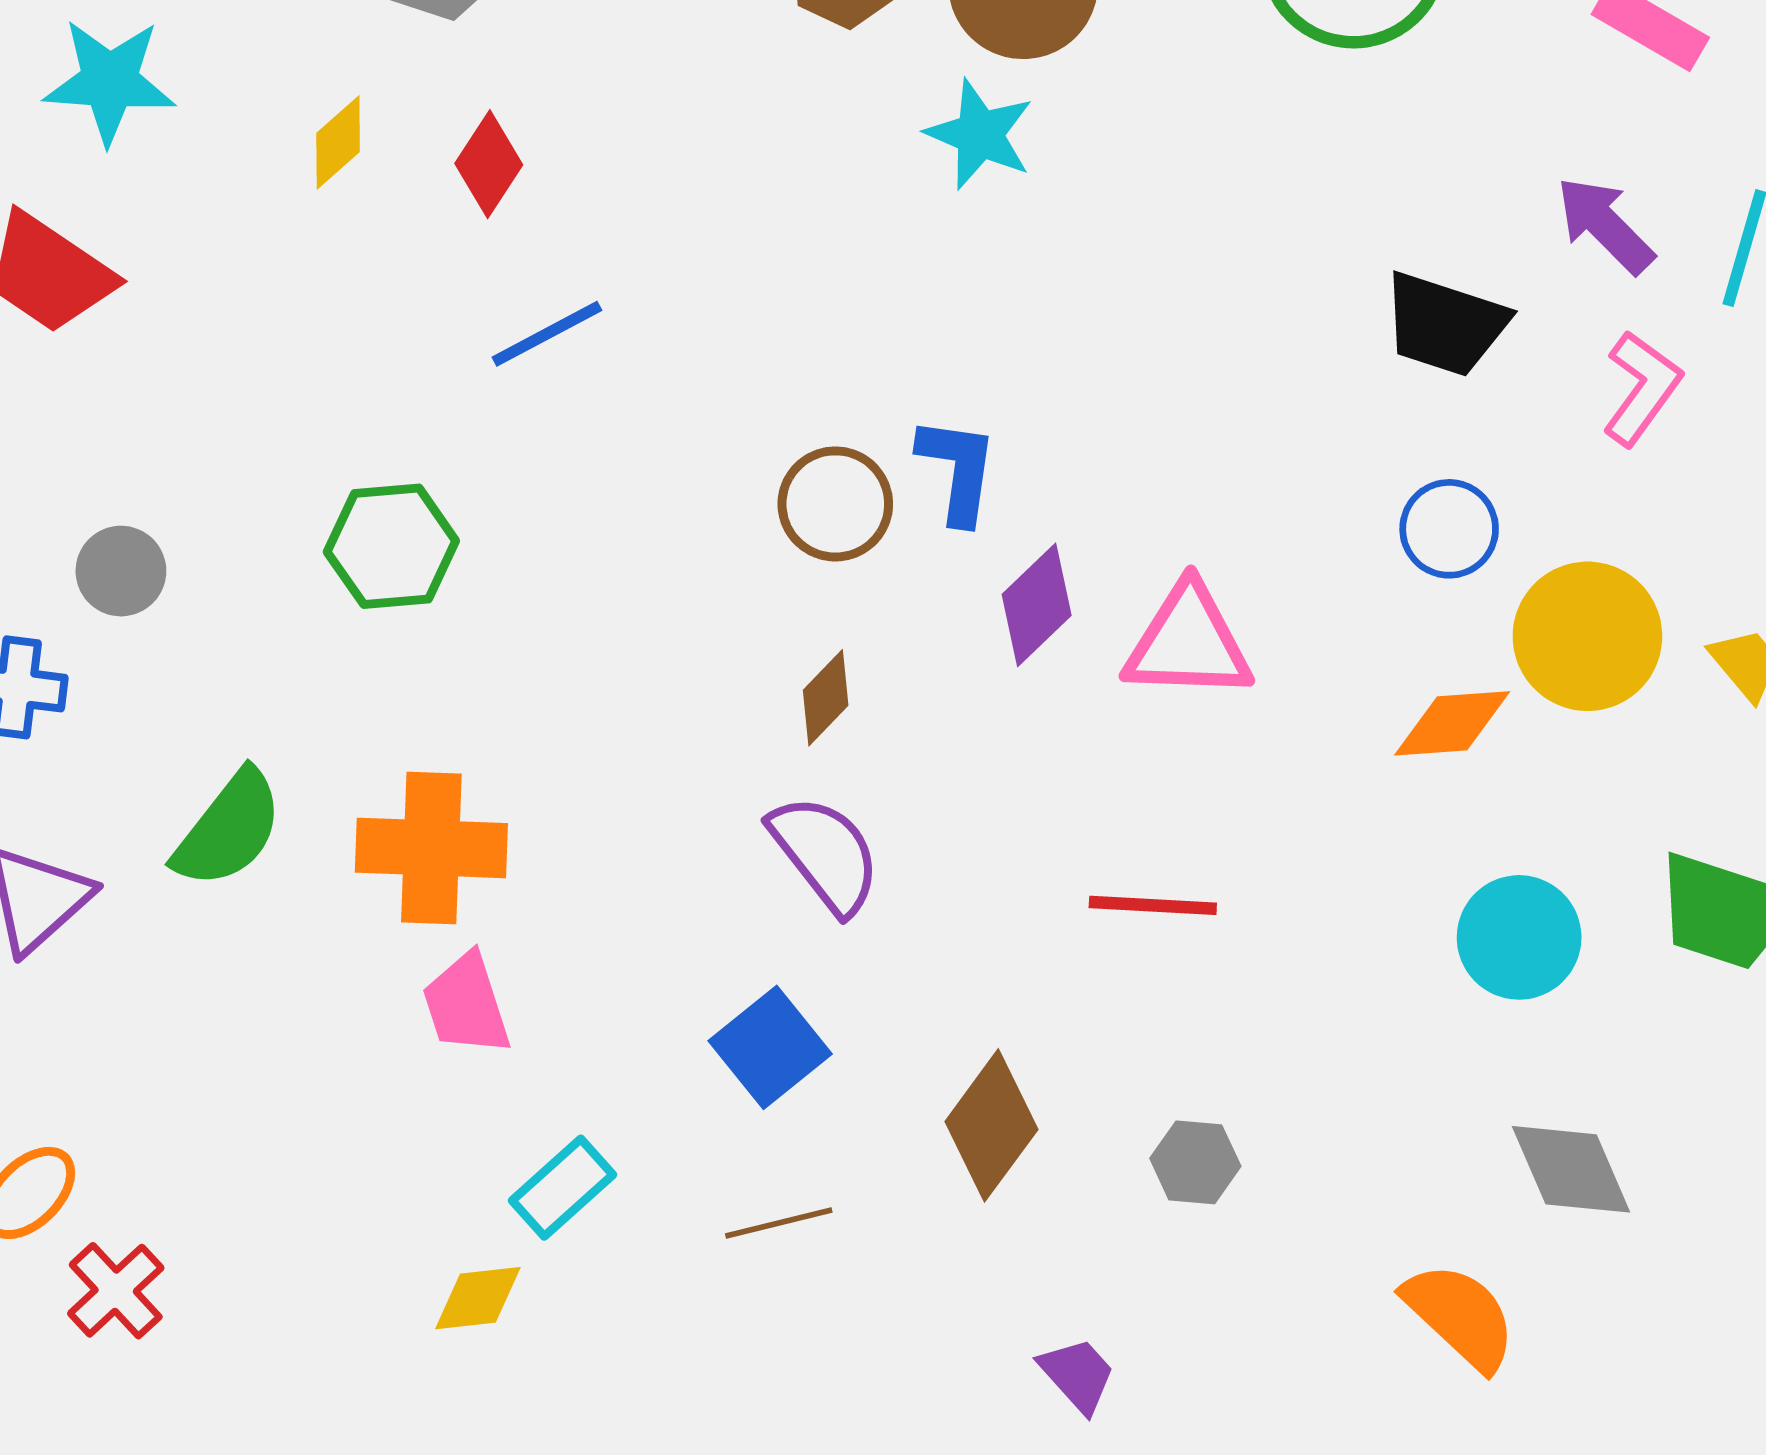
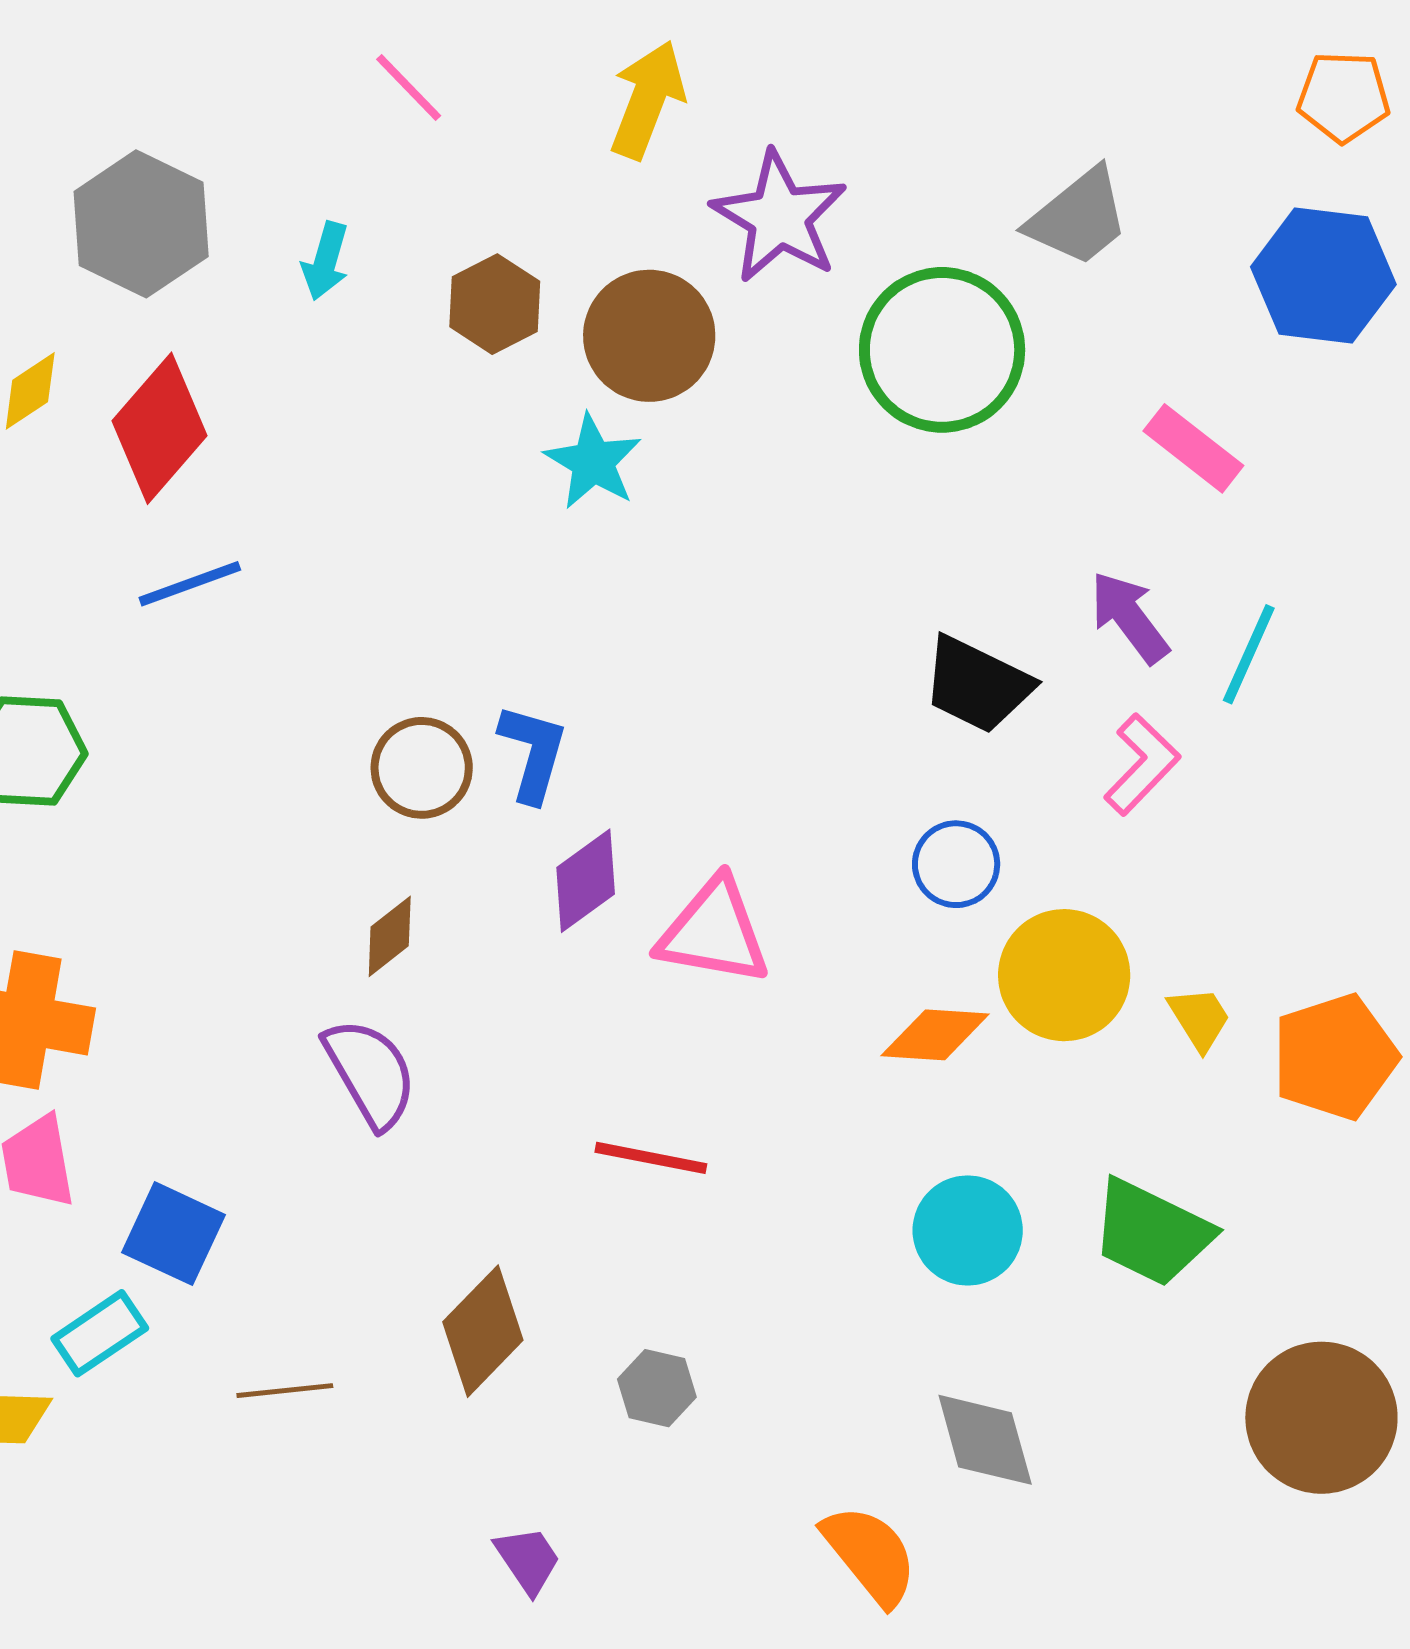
red diamond: (489, 164) -> (160, 428), size x1.6
blue square: (770, 1047) -> (173, 1234), moved, turned -34

